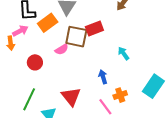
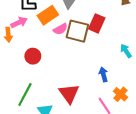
red rectangle: (94, 28) -> (97, 23), turned -48
pink semicircle: (62, 49) -> (60, 29), moved
orange cross: (120, 95) -> (121, 94), turned -32

